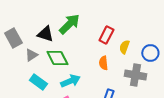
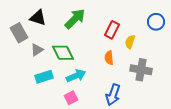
black triangle: (45, 34) -> (38, 18), moved
blue circle: (150, 53) -> (156, 22), moved
cyan rectangle: (38, 82) -> (44, 77), turned -54

